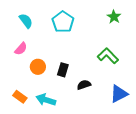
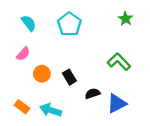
black rectangle: (63, 70) -> (69, 77), turned -48
blue triangle: (119, 94) -> (117, 103), moved

